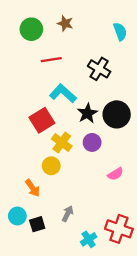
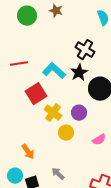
red line: (51, 60) -> (19, 64), moved
black star: (87, 113) -> (79, 73), moved
yellow circle: (51, 166) -> (66, 133), moved
gray arrow: (68, 214) -> (58, 174), turned -72

